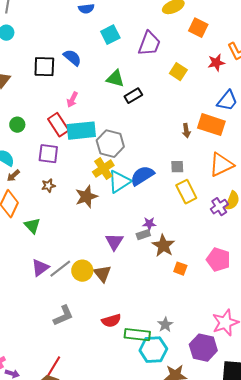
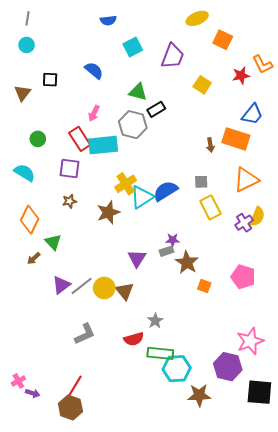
black square: (44, 67) -> (50, 80), moved, size x0.7
gray hexagon: (110, 144) -> (133, 125), moved
brown arrow: (13, 176) -> (34, 258), moved
gray star: (165, 325) -> (155, 321), moved

